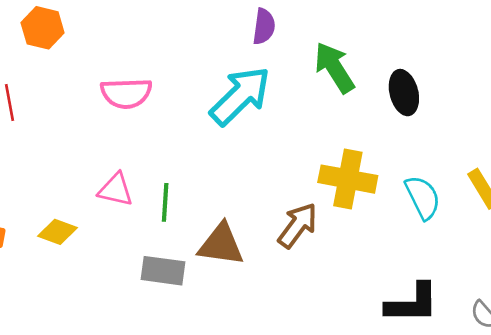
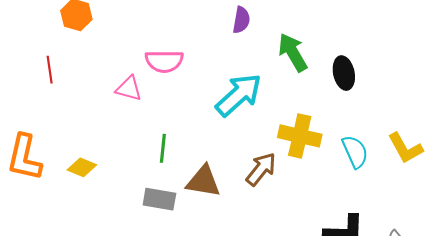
pink semicircle: (126, 93) -> (164, 61), moved
cyan arrow: (240, 96) -> (239, 95), moved
pink triangle: (116, 190) -> (129, 89), moved

